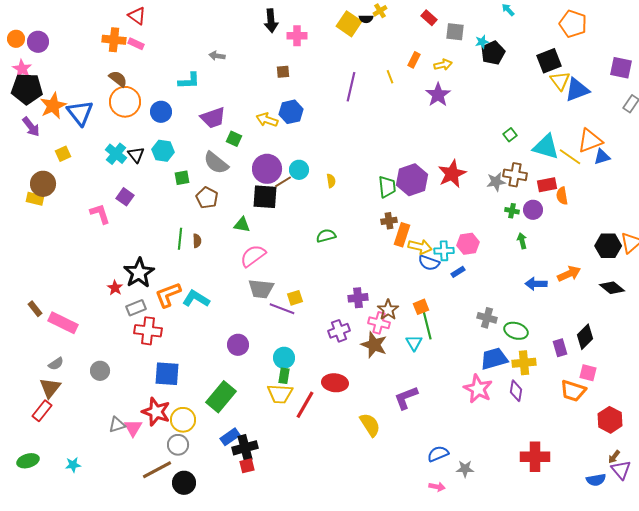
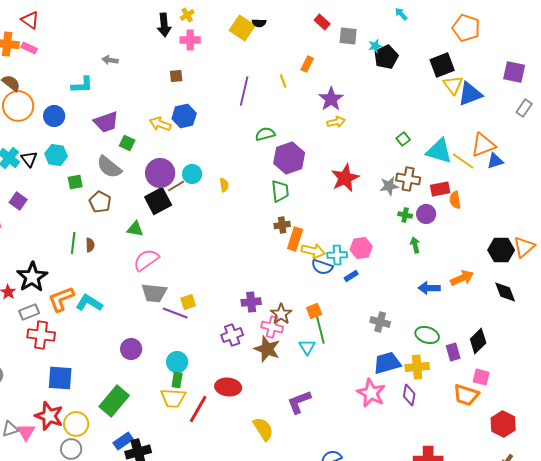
yellow cross: (380, 11) -> (187, 15), moved
yellow arrow: (443, 65) -> (336, 122), moved
purple hexagon: (412, 180) -> (289, 158), moved
black square: (265, 197) -> (158, 201), turned -32
green semicircle: (326, 236) -> (265, 134), moved
black diamond: (612, 288) -> (505, 292), turned 30
green ellipse: (516, 331) -> (427, 335), moved

